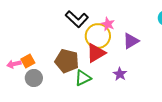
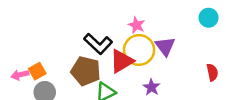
black L-shape: (77, 19) -> (98, 44), moved
yellow circle: (98, 36) -> (139, 50), moved
purple triangle: (131, 41) -> (165, 46), turned -36

